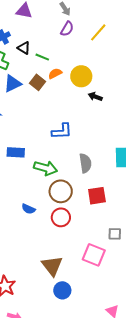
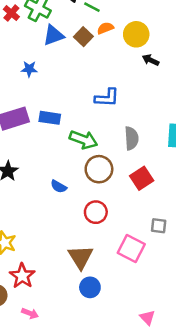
red square: (97, 196) -> (142, 178), turned -30
red circle: (61, 217) -> (96, 212), moved

